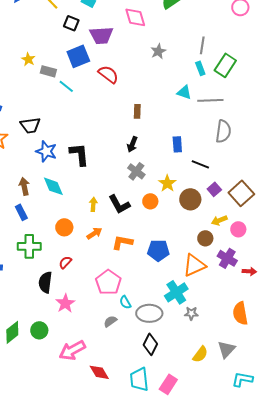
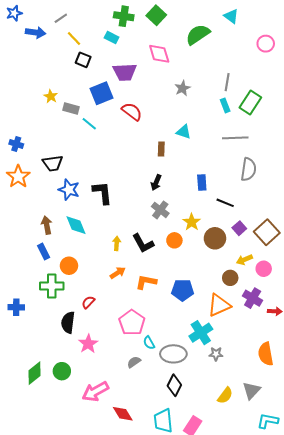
black square: (71, 23) -> (83, 60), moved
cyan triangle: (184, 92) -> (184, 132), moved
orange circle: (64, 227) -> (69, 266), moved

